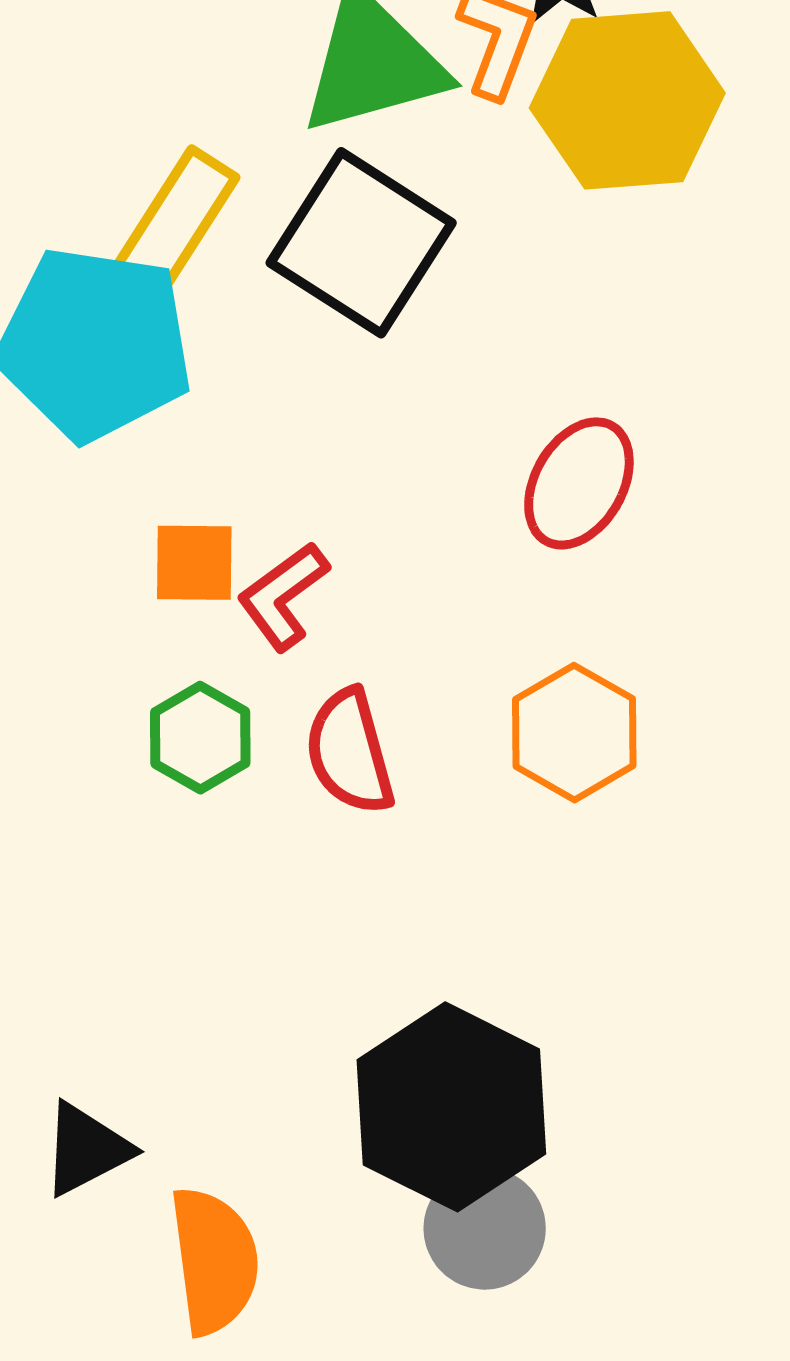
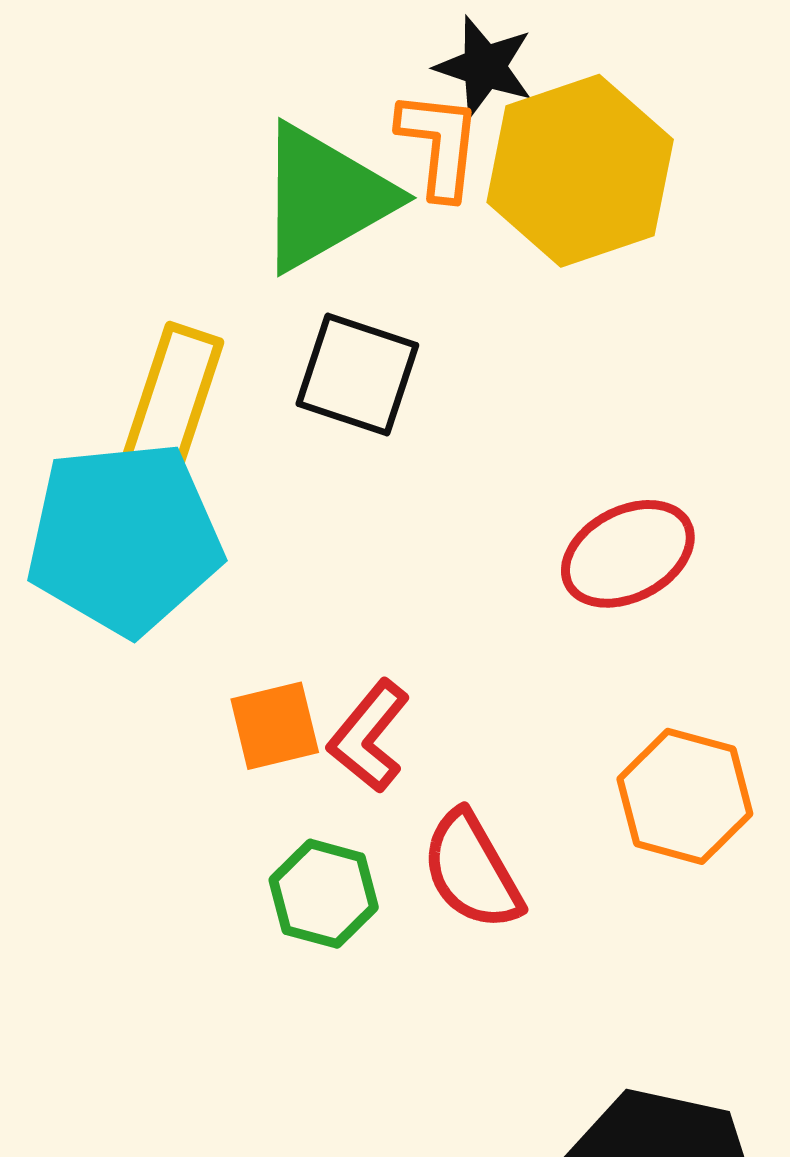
black square: (361, 243) -> (357, 374), size x0.7
red ellipse: (579, 483) -> (628, 554), turned 47

